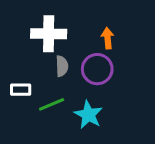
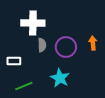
orange arrow: (108, 38) -> (93, 43), moved
green line: (52, 104) -> (24, 86), moved

